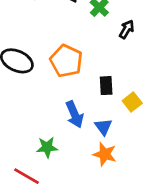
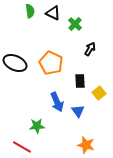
black arrow: (127, 29) -> (90, 49), moved
orange star: (105, 154) -> (86, 145), moved

